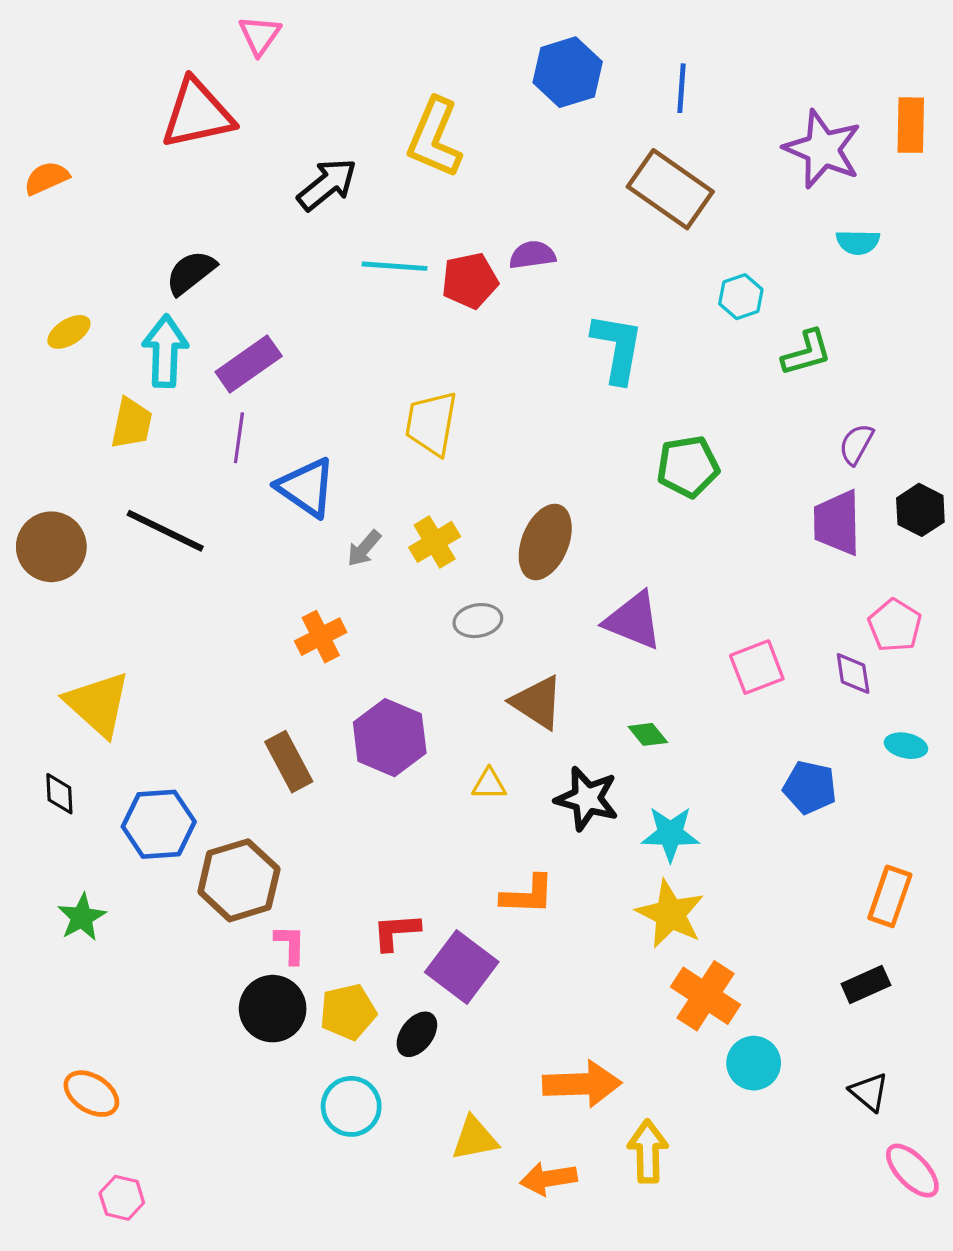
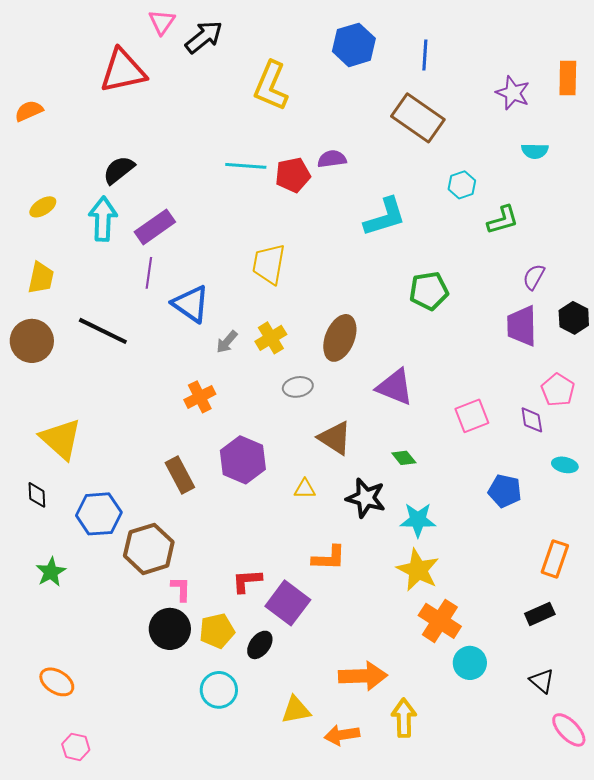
purple star: (823, 149) -> (513, 93), size x0.7
black arrow: (327, 184) -> (204, 37), moved
cyan L-shape: (617, 348) -> (385, 217), turned 63
yellow trapezoid: (131, 423) -> (41, 278), moved

